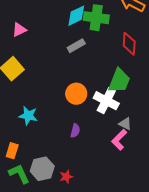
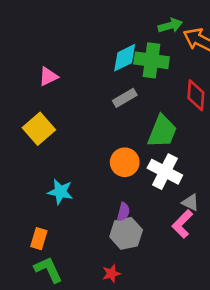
green trapezoid: (119, 81) -> (162, 131), moved
gray hexagon: (42, 169) -> (126, 233), moved

